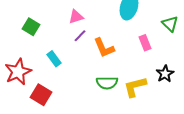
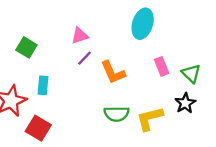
green triangle: (170, 24) -> (191, 74), moved
cyan rectangle: (54, 59) -> (43, 85), moved, turned 42

